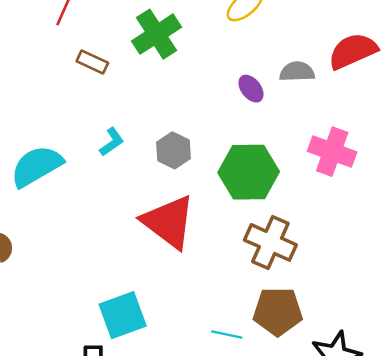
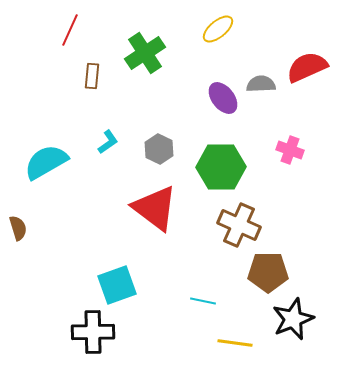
brown rectangle: (92, 62) -> (92, 76), turned 70
purple ellipse: (251, 89) -> (223, 98), size x1.4
pink cross: (332, 152) -> (290, 150), size x0.7
brown pentagon: (278, 311) -> (268, 272), moved

